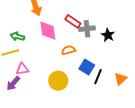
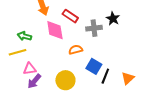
red rectangle: (73, 21) -> (70, 16), moved
black star: (108, 35) -> (113, 19), moved
purple arrow: (13, 83) -> (34, 81), moved

